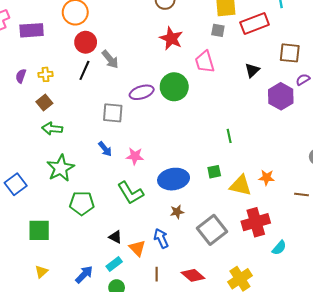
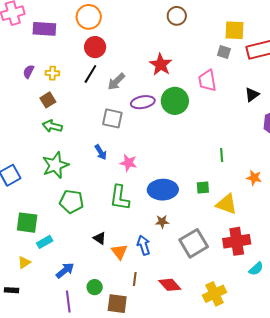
red star: (171, 38) -> (161, 65), moved
gray arrow: (110, 59) -> (116, 82), moved, turned 78
orange star: (267, 178) -> (254, 178), moved
green L-shape: (130, 193) -> (120, 198), turned 32
cyan rectangle: (114, 264) -> (45, 242), moved

